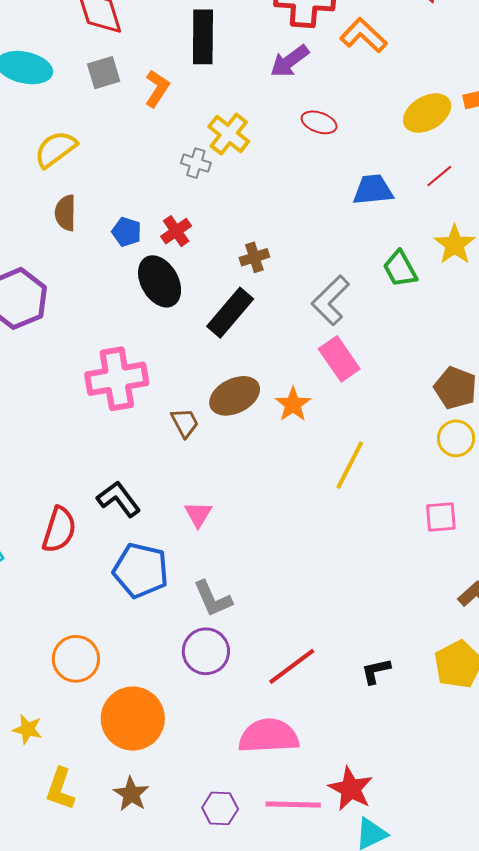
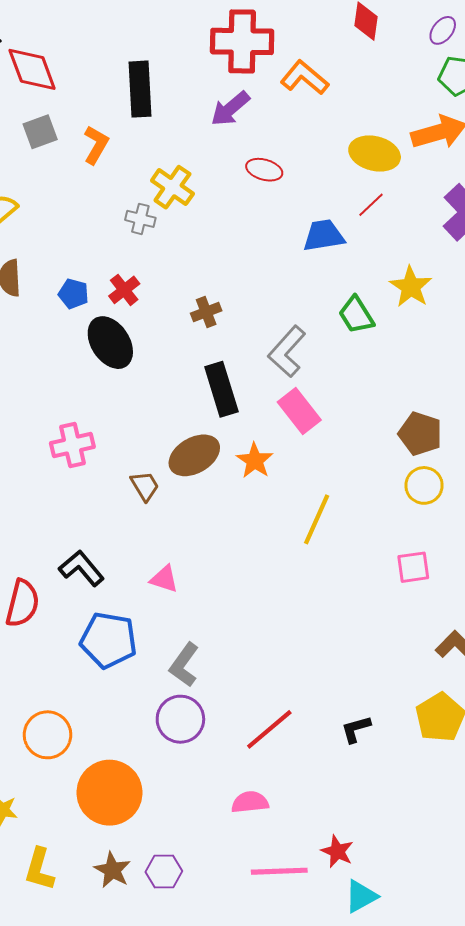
yellow ellipse: (427, 113) -> (375, 154), turned 48
red line: (439, 176) -> (371, 205), moved
black rectangle: (230, 313) -> (221, 389), moved, turned -54
pink cross: (117, 379) -> (72, 445), size x0.7
pink triangle: (198, 514) -> (164, 579), turned -40
gray L-shape: (213, 599) -> (184, 665), turned 63
pink semicircle: (269, 736) -> (250, 802), size x0.6
red star: (351, 789) -> (337, 851), size x0.7
purple hexagon: (220, 808) -> (164, 872), moved

